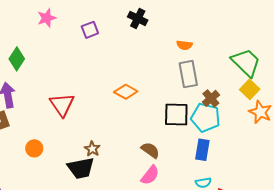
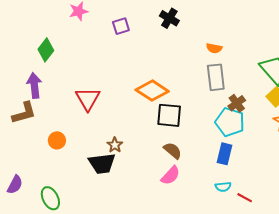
orange diamond: (126, 92) -> (152, 91), size x1.4
black square: (176, 114) -> (169, 115), moved

